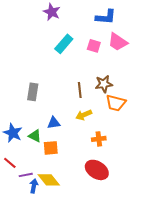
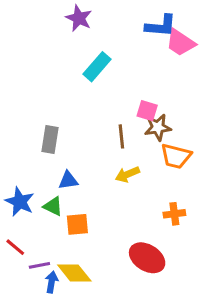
pink trapezoid: (118, 42) -> (180, 42), moved
pink square: (94, 46) -> (147, 111), moved
blue triangle: (54, 123) -> (68, 180), moved
orange cross: (99, 139) -> (174, 214), moved

